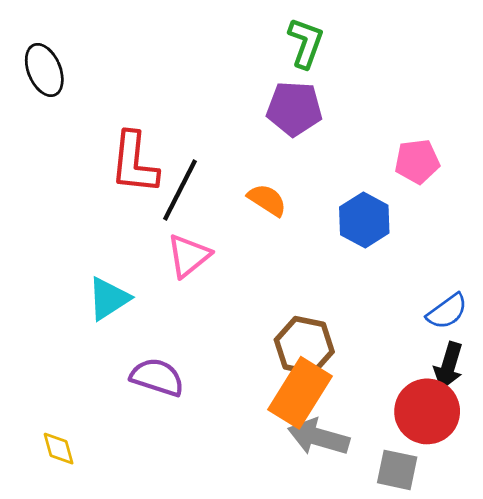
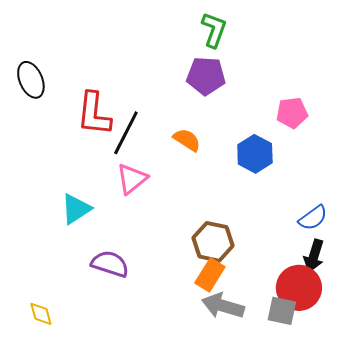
black ellipse: (44, 70) -> (31, 80), moved
orange rectangle: (300, 393) -> (210, 275), size x0.7
gray square: (397, 470) -> (282, 311), moved

